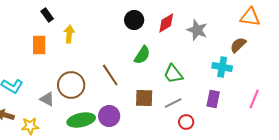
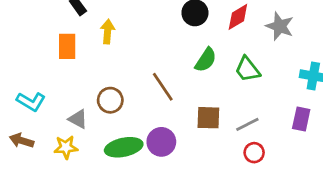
green trapezoid: (173, 74) -> (247, 69), moved
brown circle: (71, 85) -> (110, 100), size x0.7
red circle: (186, 122) -> (254, 153), moved
yellow star: (30, 126) -> (66, 147), moved

